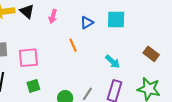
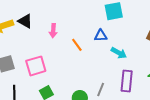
pink arrow: (53, 16) -> (53, 31), moved
blue triangle: (87, 23) -> (101, 36), moved, turned 40

